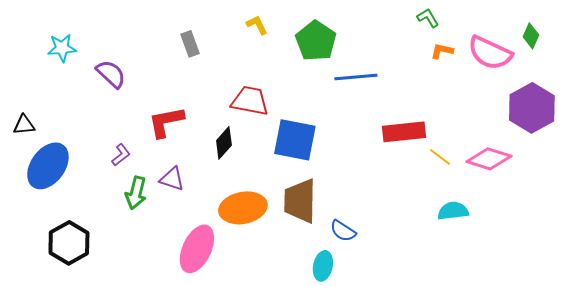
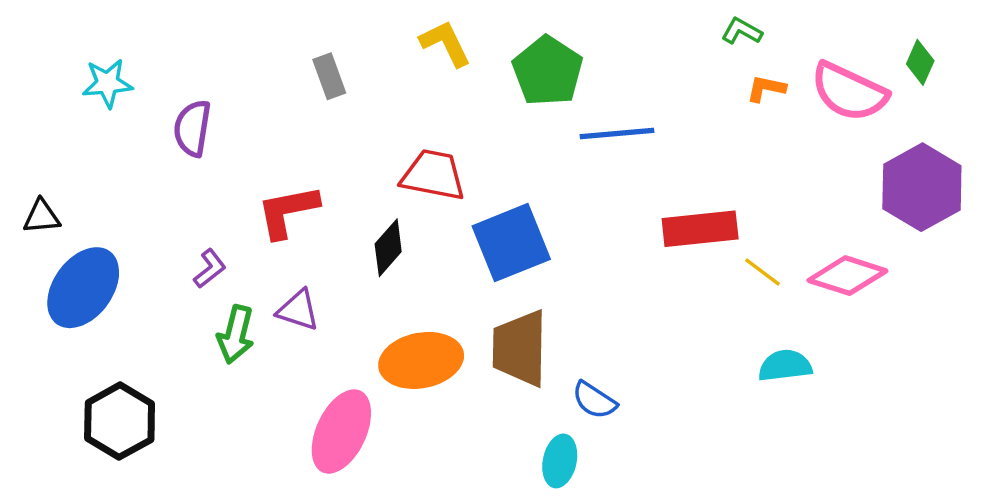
green L-shape: (428, 18) -> (742, 31), turned -30
yellow L-shape: (257, 25) -> (445, 43), size x1.4
purple semicircle: (111, 74) -> (192, 128), turned -124
blue square: (295, 140) -> (511, 243), turned -33

